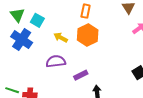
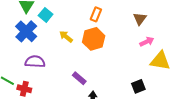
purple semicircle: (56, 61) -> (35, 62), moved
purple rectangle: (81, 75) -> (79, 78), turned 56

